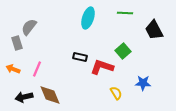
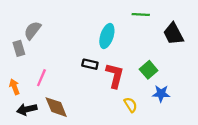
cyan ellipse: (88, 18) -> (107, 36), moved
green square: (123, 51) -> (149, 70), moved
red L-shape: (102, 67) -> (115, 75), turned 85
orange arrow: (13, 69) -> (14, 87), moved, turned 48

